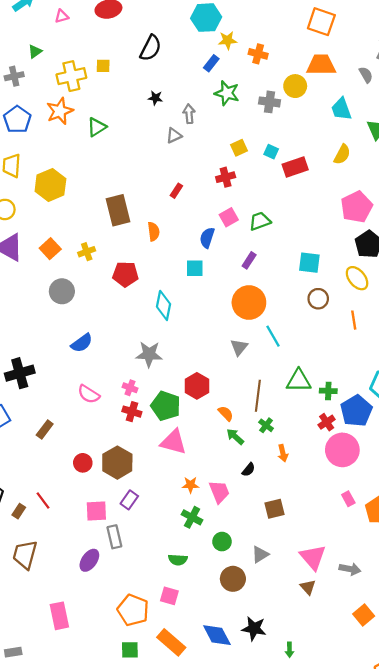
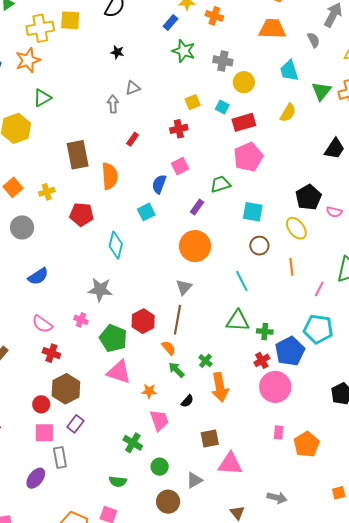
yellow square: (103, 66) -> (70, 20), size x1.5
yellow circle: (295, 86) -> (244, 82), moved
gray arrow: (189, 114) -> (113, 104), moved
green triangle: (97, 127) -> (42, 98), moved
pink pentagon: (357, 207) -> (248, 157), moved
green trapezoid: (260, 221) -> (220, 184), moved
orange semicircle: (154, 232) -> (110, 176), size x1.5
cyan square: (195, 268) -> (146, 212), turned -30
cyan line: (273, 336) -> (242, 281), moved
brown line: (258, 396) -> (178, 320), moved
red cross: (132, 412) -> (51, 353), moved
orange arrow: (283, 453) -> (220, 387), size x1.8
red circle: (83, 463) -> (41, 404), moved
orange star: (191, 485) -> (149, 391), moved
pink rectangle: (348, 499) -> (279, 432), turned 32
pink triangle: (313, 557) -> (230, 464), moved, turned -48

